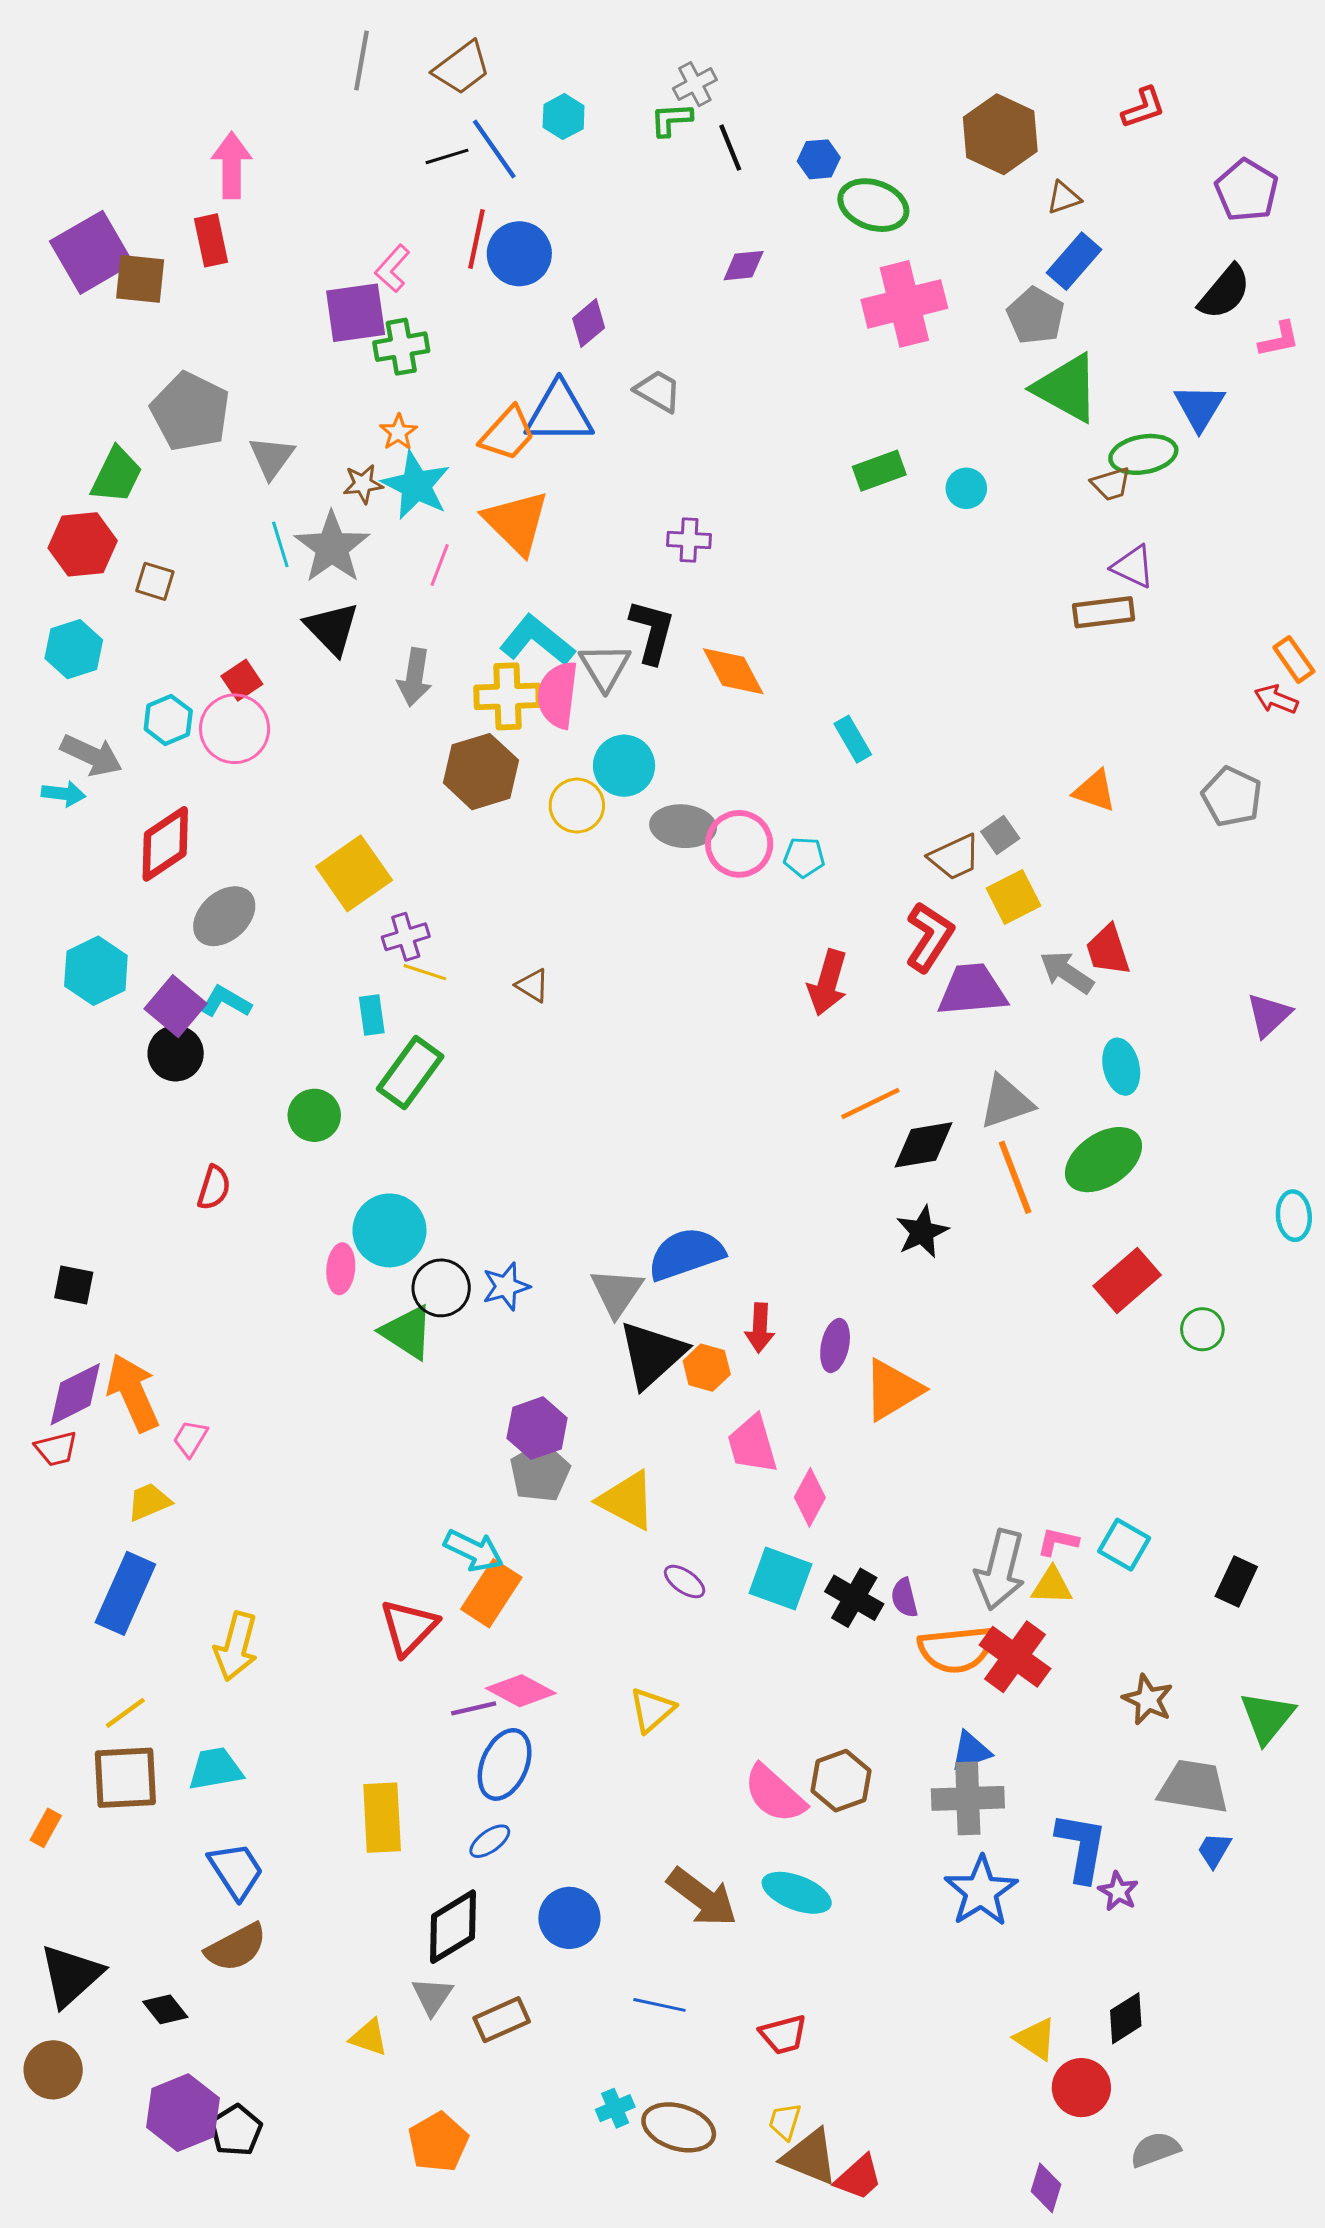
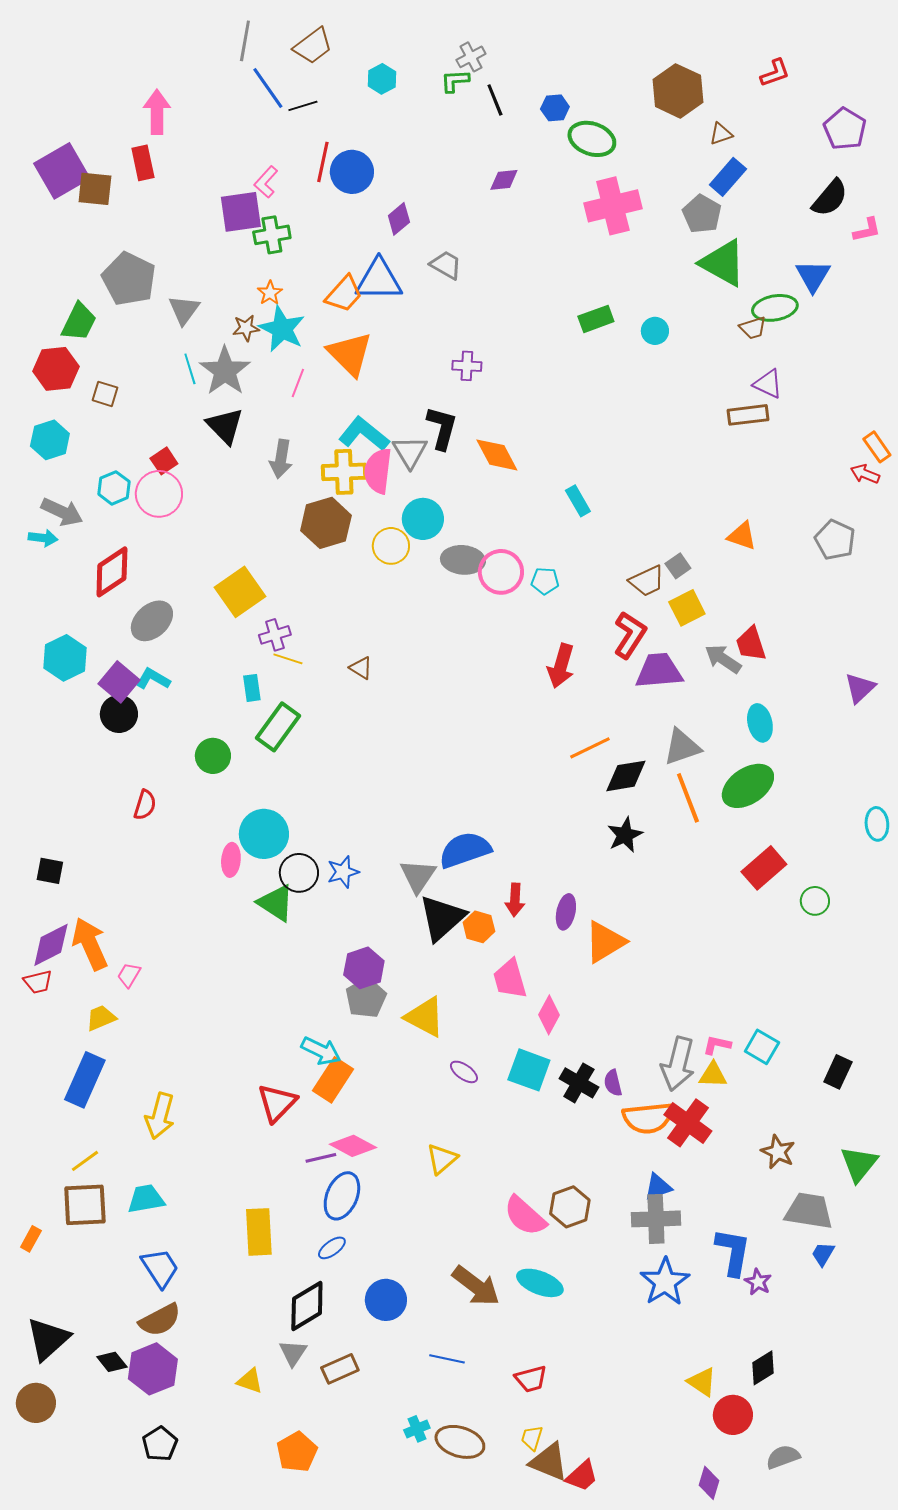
blue line: (494, 149) -> (268, 88), moved
purple hexagon: (183, 2113) -> (153, 1369), moved

